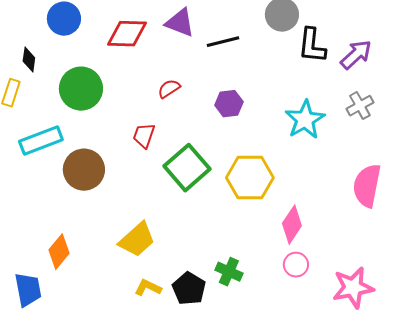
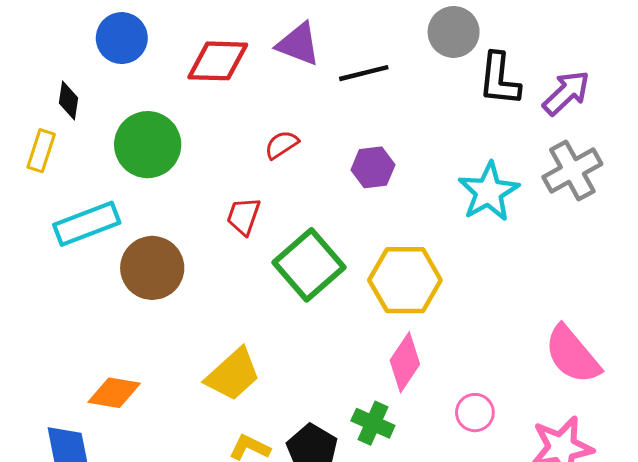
gray cross: (360, 106) -> (572, 170), size x1.4
pink semicircle: (367, 186) -> (572, 355), moved, turned -51
pink diamond: (292, 225) -> (405, 362), moved
orange diamond: (59, 252) -> (114, 393), turned 60

